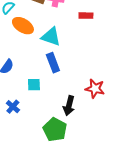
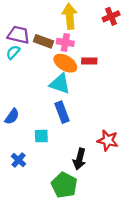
red rectangle: (86, 16) -> (89, 61), moved
orange ellipse: (23, 26) -> (65, 63), moved

